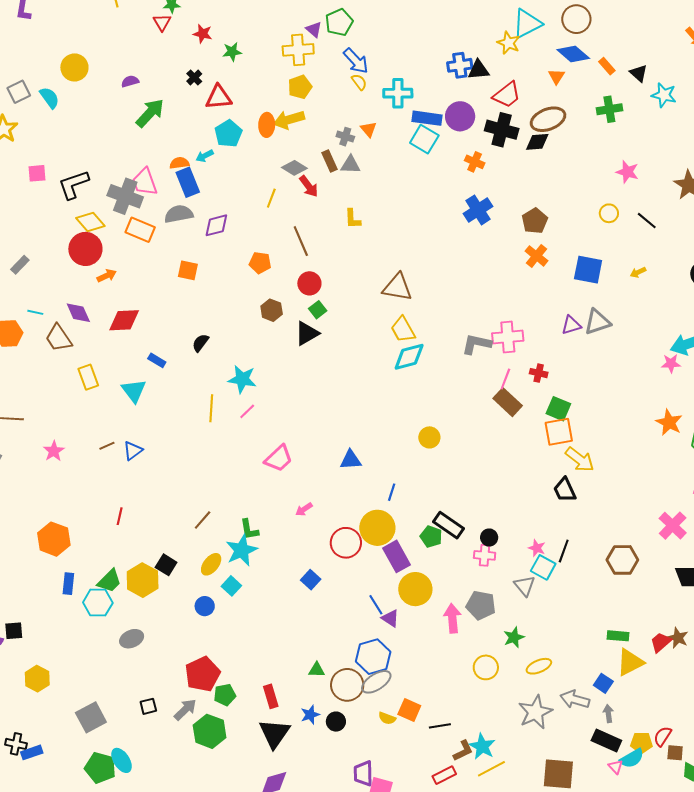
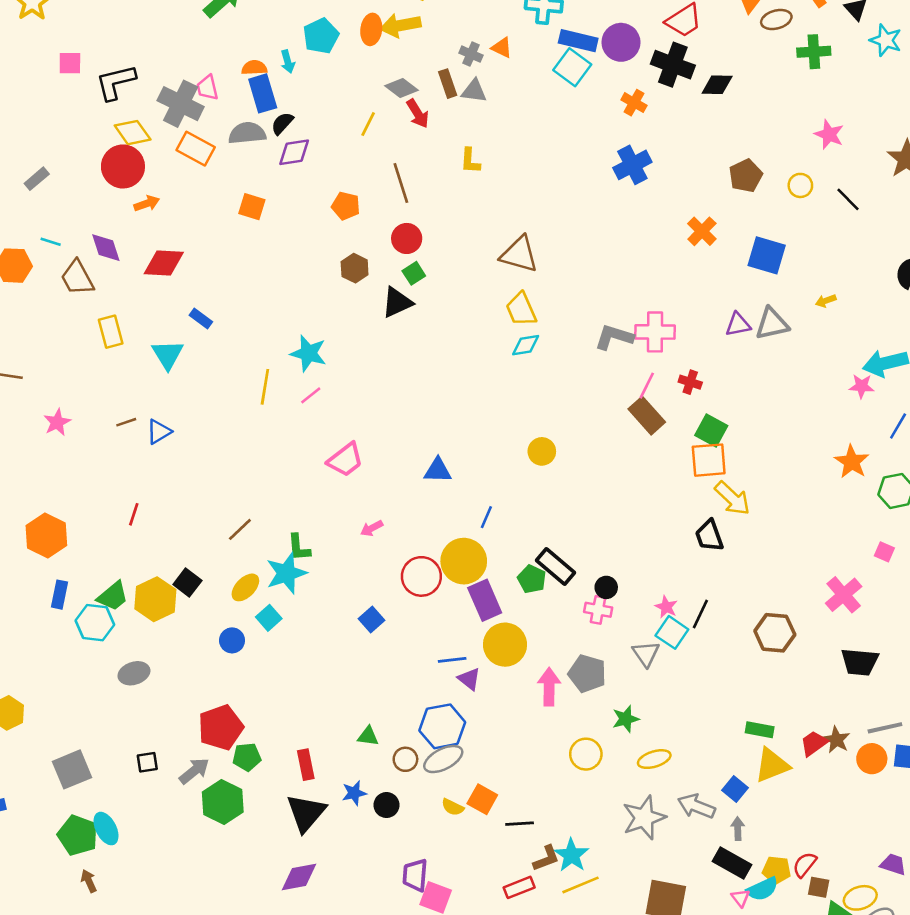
brown ellipse: (548, 119) -> (776, 20), moved, size x0.7
orange triangle: (369, 129) -> (502, 48), turned -30
cyan arrow: (205, 156) -> (288, 62), turned -84
pink trapezoid: (145, 182) -> (207, 88), size x0.7
brown pentagon: (535, 221) -> (746, 176), moved
yellow arrow: (638, 272) -> (826, 301), moved
black semicircle: (200, 343) -> (282, 123), moved
cyan diamond: (409, 357) -> (526, 345), size x0.7
blue line: (376, 605) -> (452, 660), turned -70
brown circle: (347, 685) -> (405, 759), size x0.6

